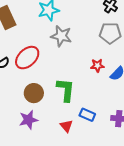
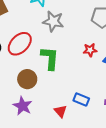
green L-shape: (66, 90) -> (50, 58), moved
purple star: (28, 120) -> (23, 106), turned -30

